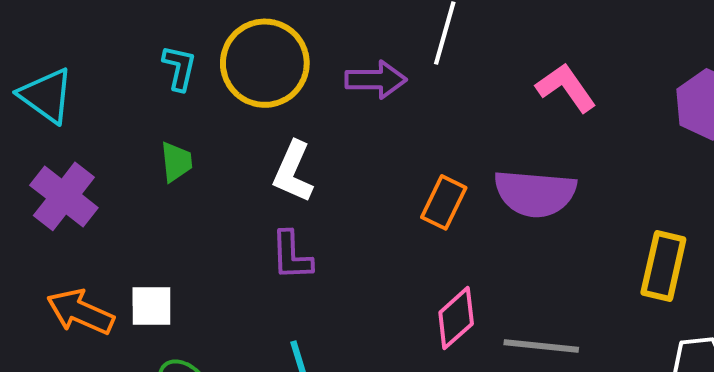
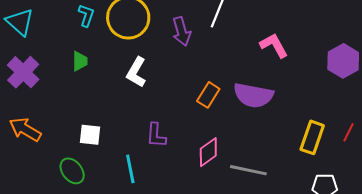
purple arrow: (376, 80) -> (182, 31), turned 68
purple L-shape: (292, 256) -> (156, 135), moved
white square: (151, 306) -> (90, 135), moved

